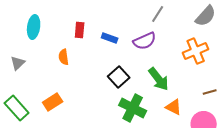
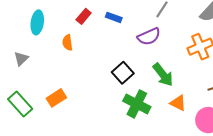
red rectangle: (80, 30) -> (84, 16), moved, turned 35
blue rectangle: (110, 38) -> (114, 17), moved
orange semicircle: (64, 57) -> (67, 43), moved

